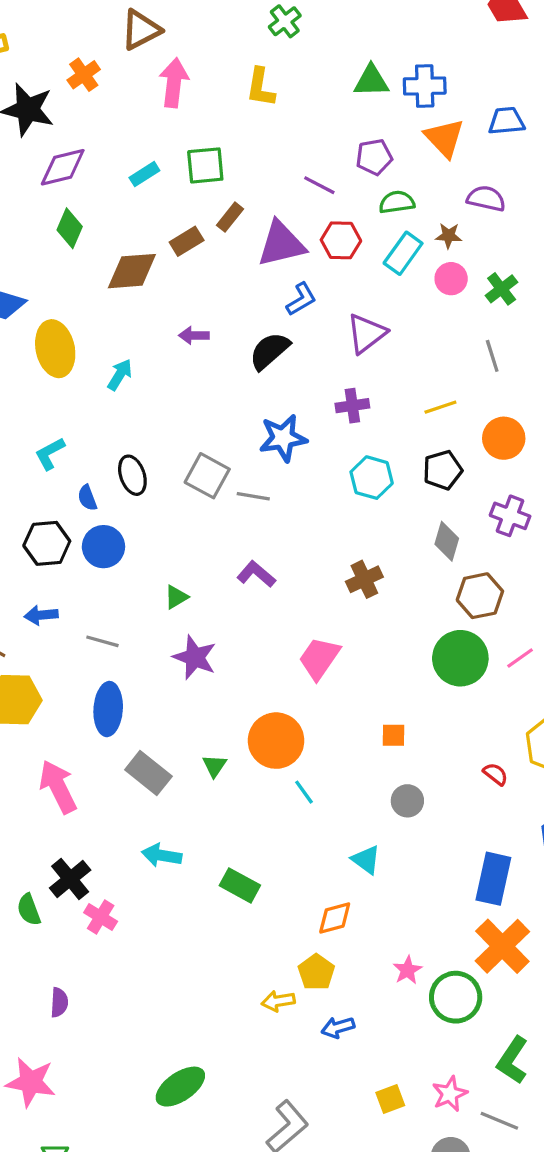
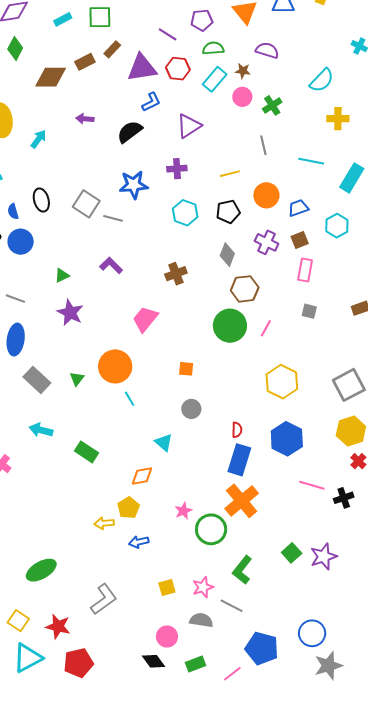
pink line: (520, 658) -> (266, 328), turned -30
red semicircle: (495, 774) -> (237, 430), moved, turned 49

